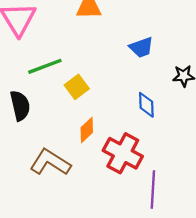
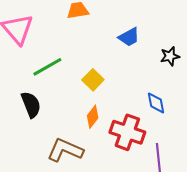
yellow square: (77, 87) -> (93, 80), moved
blue diamond: (146, 105) -> (156, 103), moved

